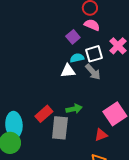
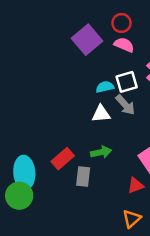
purple square: (73, 37) -> (87, 40), moved, size x1.6
white triangle: (68, 71) -> (101, 114), moved
gray rectangle: (60, 128) -> (83, 176), size x0.7

